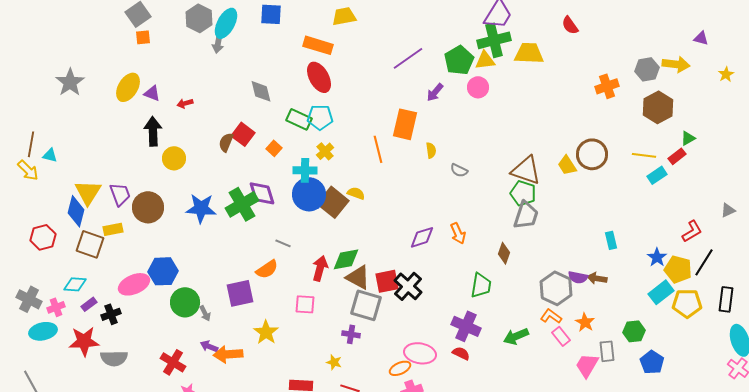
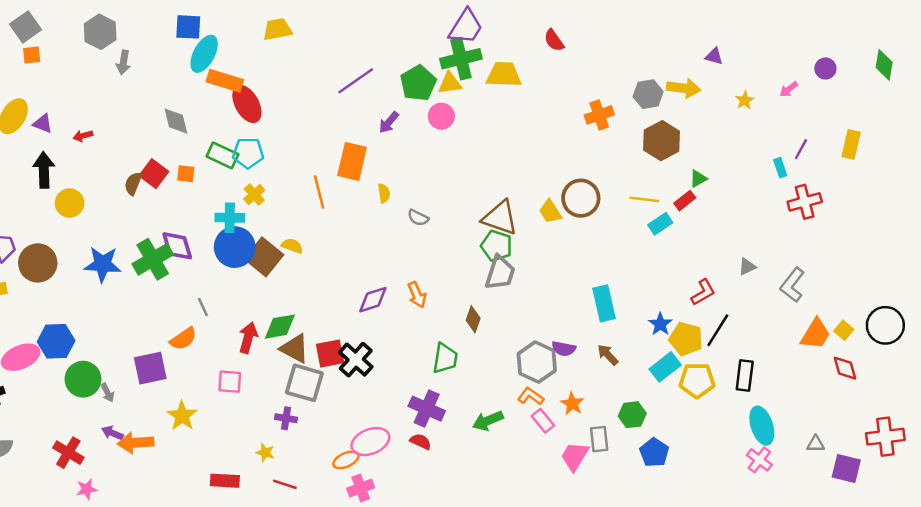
cyan ellipse: (226, 23) -> (204, 54), moved
orange rectangle: (318, 45) -> (225, 81), moved
orange square: (274, 148) -> (186, 174), moved, turned -35
cyan rectangle: (611, 240) -> (604, 303), size x1.6
gray line: (283, 243) -> (203, 307), turned 42
brown arrow: (597, 278) -> (608, 355), moved, turned 36
pink ellipse: (420, 353) -> (370, 442), turned -32

